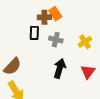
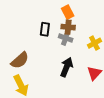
brown cross: (44, 17) -> (68, 27), moved

